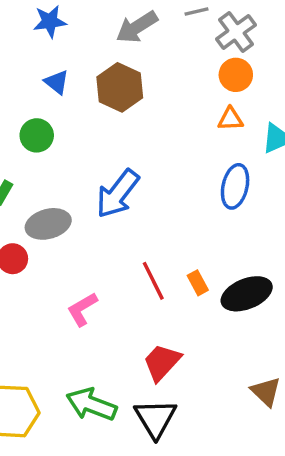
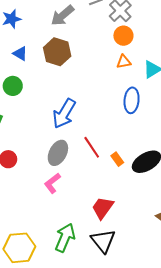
gray ellipse: (48, 224) -> (58, 153), moved, turned -40
red line: (153, 281) -> (92, 147), moved
green arrow: (91, 404) -> (65, 238), turned 100

